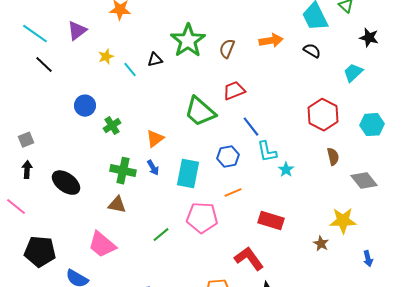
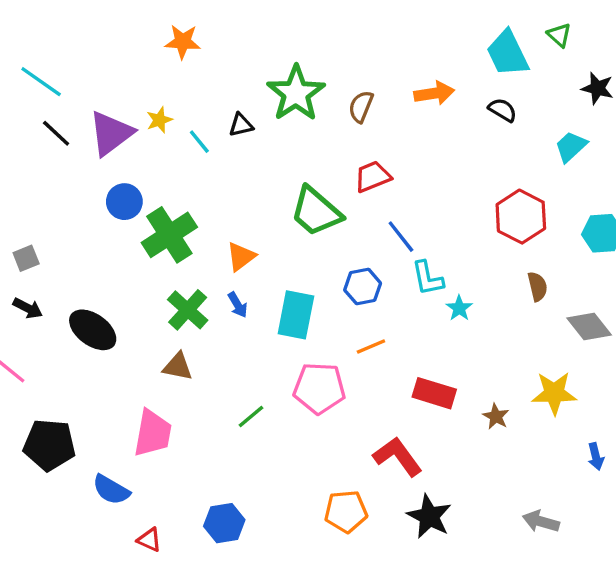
purple triangle: (77, 31) -> (111, 133), moved, size x1.4
green cross: (112, 126) -> (169, 235), size x1.8
black arrow: (27, 170) -> (28, 308), turned 114
green cross: (123, 171) -> (188, 310), turned 30
brown star: (321, 244) -> (496, 416), moved
pink trapezoid: (102, 245) -> (153, 433), turned -120

